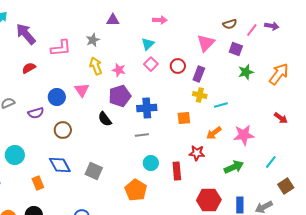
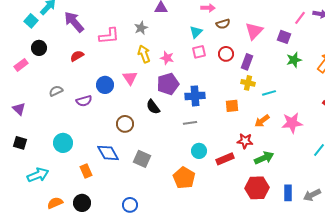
brown semicircle: (230, 24) -> (223, 24), moved
pink square: (151, 64) -> (199, 52), turned 32
brown circle: (63, 130) -> (125, 124), moved
green arrow: (234, 167) -> (264, 158), moved
red rectangle: (177, 171) -> (225, 159), turned 72

